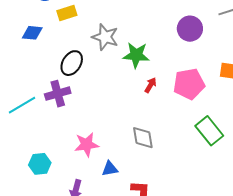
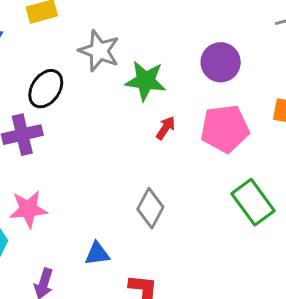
purple circle: (190, 29) -> (221, 62), moved
gray diamond: (143, 138) -> (150, 208), turned 35
pink star: (87, 145) -> (28, 209), moved

